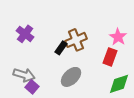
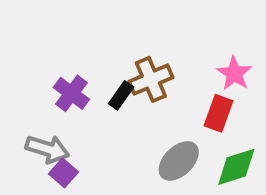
purple cross: (25, 34) -> (71, 93), moved
gray ellipse: (71, 77) -> (179, 161), moved

